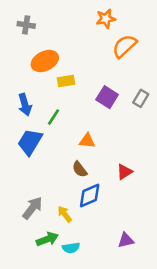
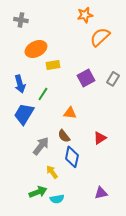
purple square: (107, 97) -> (86, 78), turned 30
blue diamond: (90, 195) -> (72, 157), turned -55
gray arrow: (32, 208) -> (41, 146), moved

